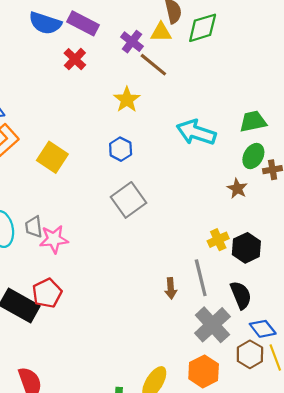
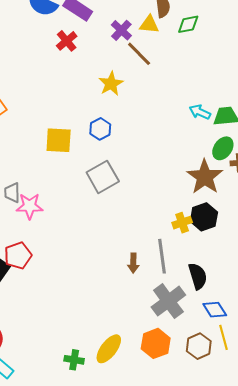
green diamond: (203, 28) -> (188, 24), size x0.7
cyan arrow: (196, 132) -> (200, 112), moved, size x0.6
yellow square: (52, 157) -> (59, 140), moved, turned -36
brown star: (237, 188) -> (205, 177), size x1.8
black hexagon: (246, 248) -> (204, 217), moved
brown hexagon: (250, 354) -> (199, 346), moved

